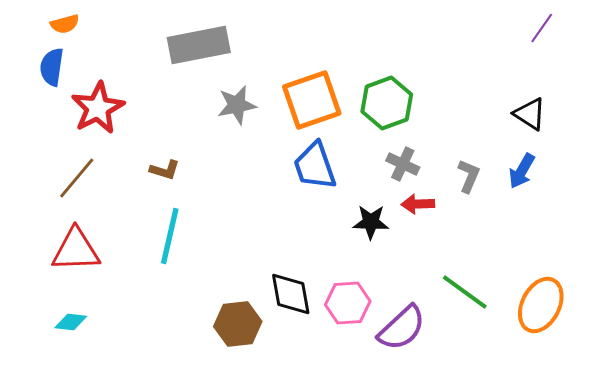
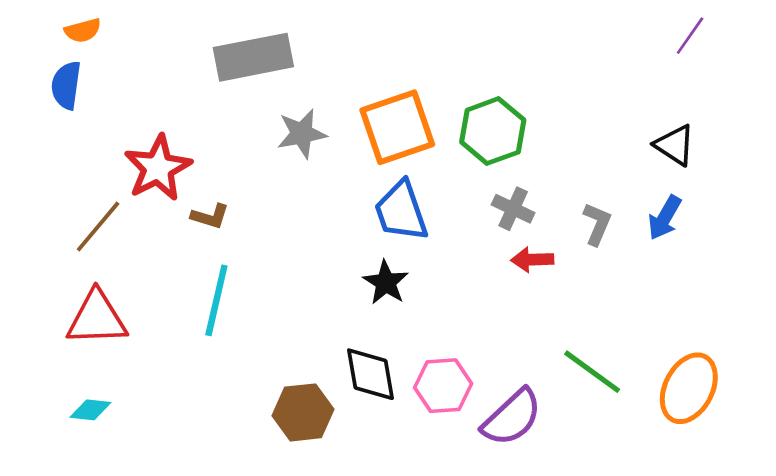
red star: (98, 108) -> (158, 168), moved
black star: (371, 222) -> (386, 283), moved, turned 30

